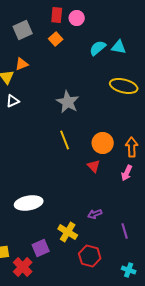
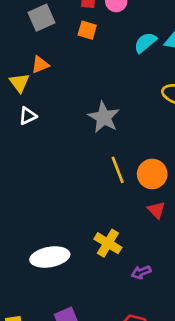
orange square: (56, 39) -> (87, 30), turned -32
yellow line: (65, 140) -> (118, 170), moved
red triangle: (94, 166) -> (156, 210), moved
yellow cross: (68, 232) -> (108, 243), moved

